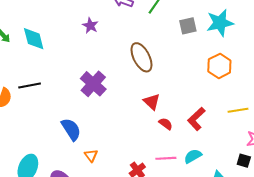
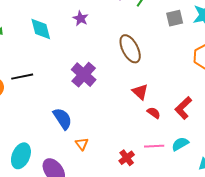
cyan diamond: (34, 39) -> (41, 29), moved

